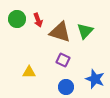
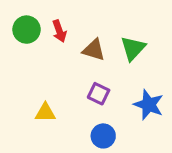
brown triangle: (60, 32) -> (94, 50), size x0.7
blue star: (95, 79) -> (149, 105), moved

